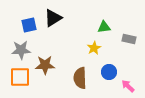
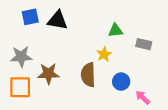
black triangle: (53, 18) -> (58, 20), turned 42
blue square: (29, 25) -> (30, 17), moved
brown semicircle: (80, 78) -> (88, 75), moved

